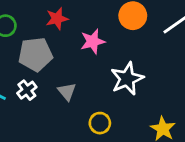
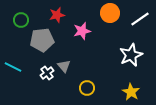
white star: (127, 79) -> (131, 55), moved
white cross: (27, 90) -> (47, 73), moved

